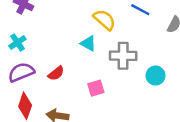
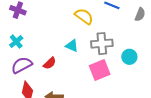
cyan triangle: (88, 43) -> (72, 46), moved
pink square: (96, 88) -> (100, 70), moved, size x1.5

